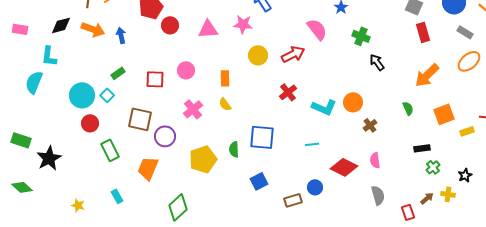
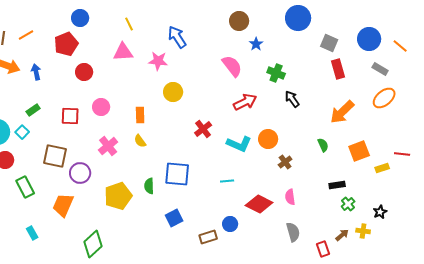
red circle: (170, 25) -> (84, 72), moved
pink triangle: (208, 29) -> (123, 52), moved
red arrow: (293, 54) -> (245, 102), moved

